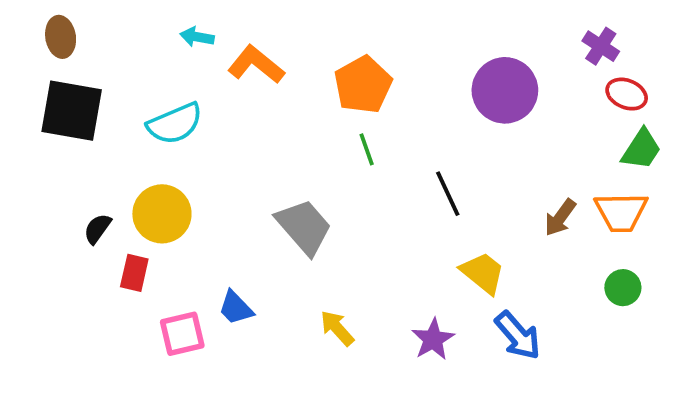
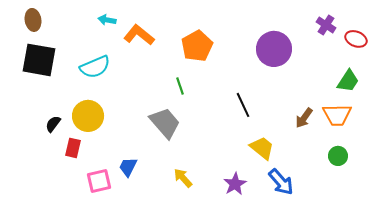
red ellipse: (627, 94) -> (356, 39), moved
green line: (367, 149) -> (180, 86), moved
blue trapezoid: (236, 308) -> (128, 167), turned 70

